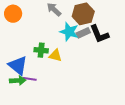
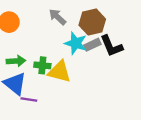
yellow triangle: (55, 55) -> (59, 72), size x1.5
green arrow: (18, 81) -> (16, 61), moved

